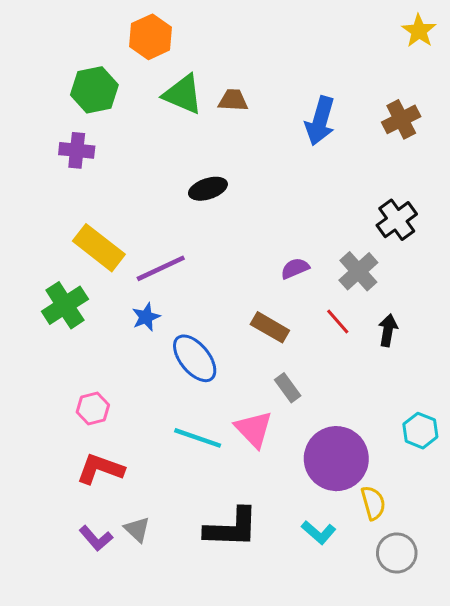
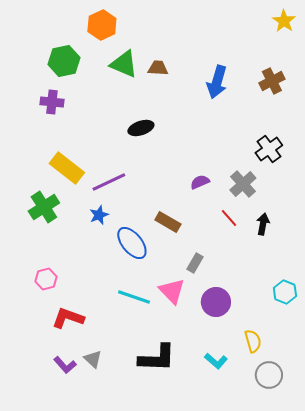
brown rectangle: (270, 327) -> (168, 222), moved
gray rectangle: (288, 388) -> (195, 263), turned 66
pink hexagon: (93, 408) -> (46, 279), moved
purple circle: (336, 459) -> (216, 302), moved, size x0.7

